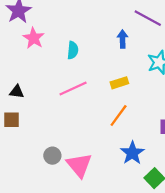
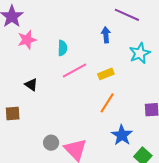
pink star: (34, 38) -> (27, 40), turned 30
pink line: (73, 89) -> (75, 70), moved
black triangle: (17, 92) -> (31, 85), moved, turned 32

